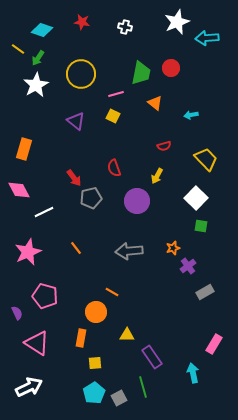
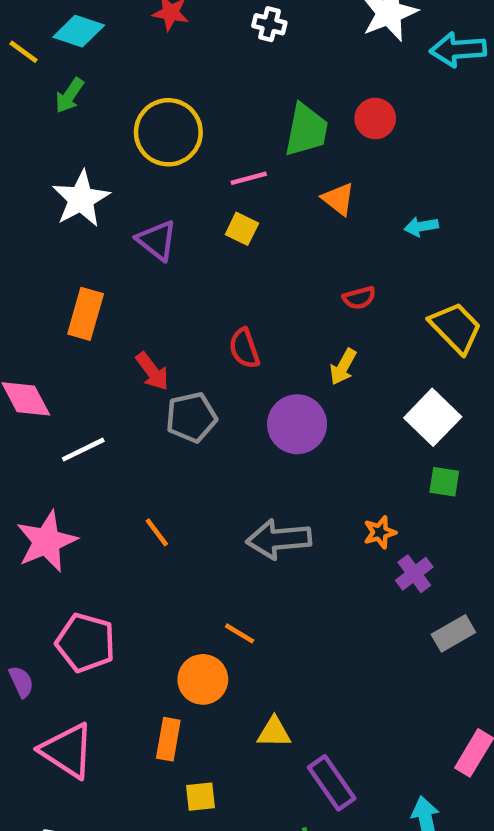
yellow line: (18, 49) -> (24, 52), moved
white star: (36, 85) -> (81, 199), moved
orange rectangle: (24, 149) -> (86, 314), moved

